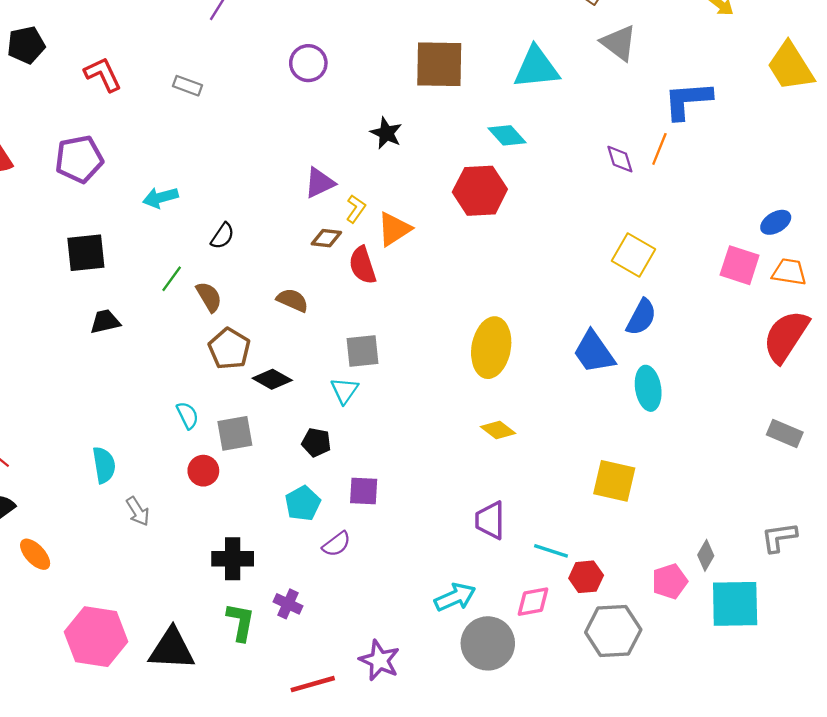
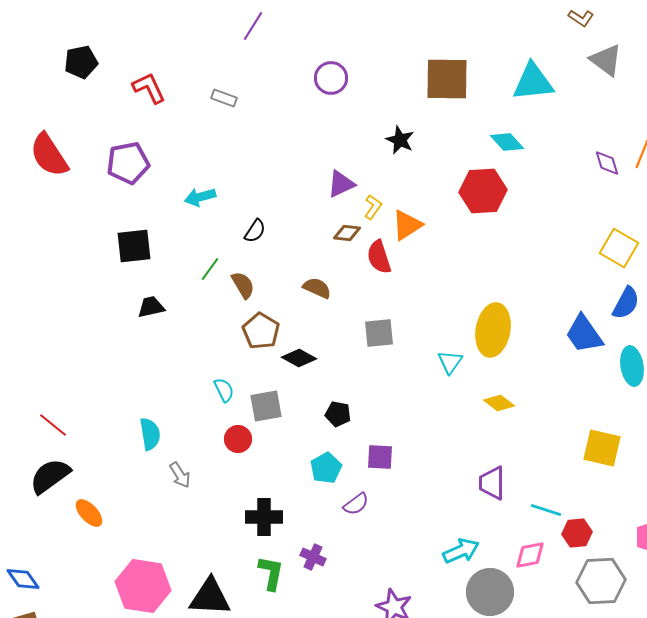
cyan triangle: (344, 391) -> (450, 362), moved

